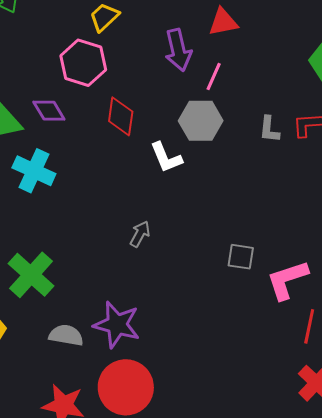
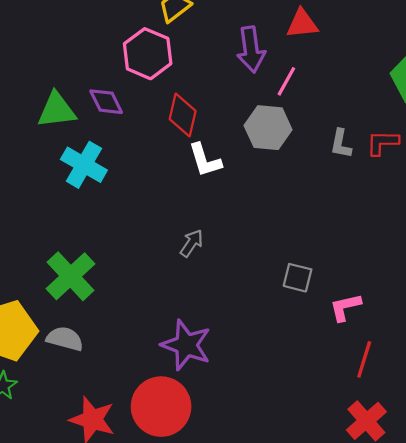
white L-shape: (166, 157) -> (205, 160), moved
pink L-shape: (287, 280) -> (345, 307), size x0.7
purple star: (117, 325) -> (186, 345), moved
gray semicircle: (66, 335) -> (65, 339), moved

